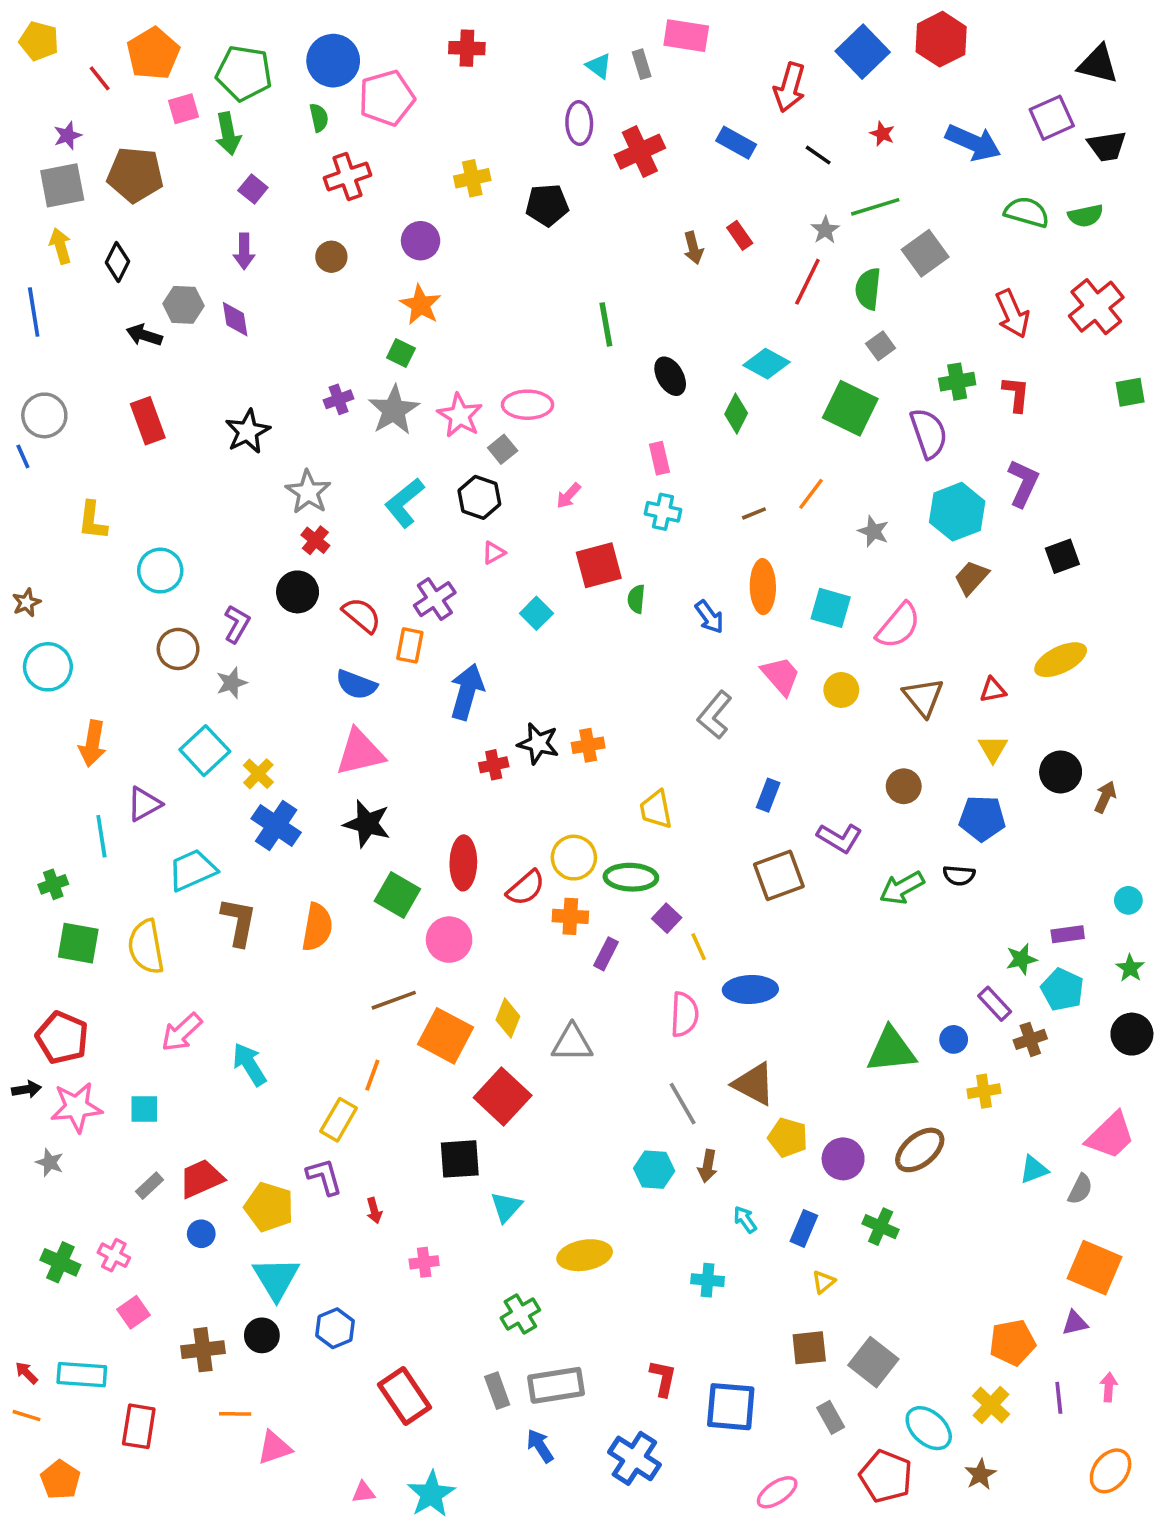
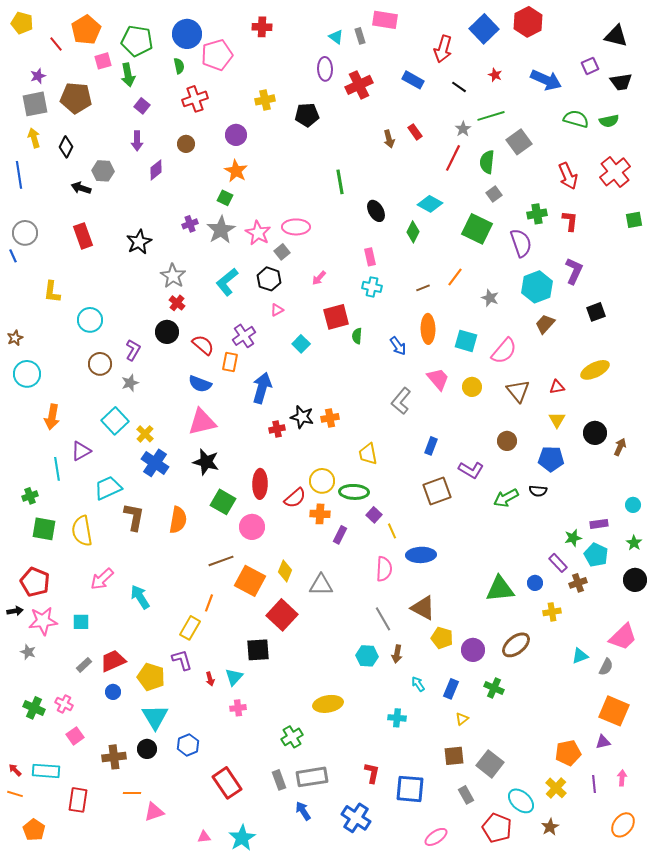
purple square: (1052, 118) -> (590, 66), size x0.7
purple diamond: (235, 319) -> (156, 170), moved, turned 60
cyan triangle: (506, 1207) -> (234, 677), moved

